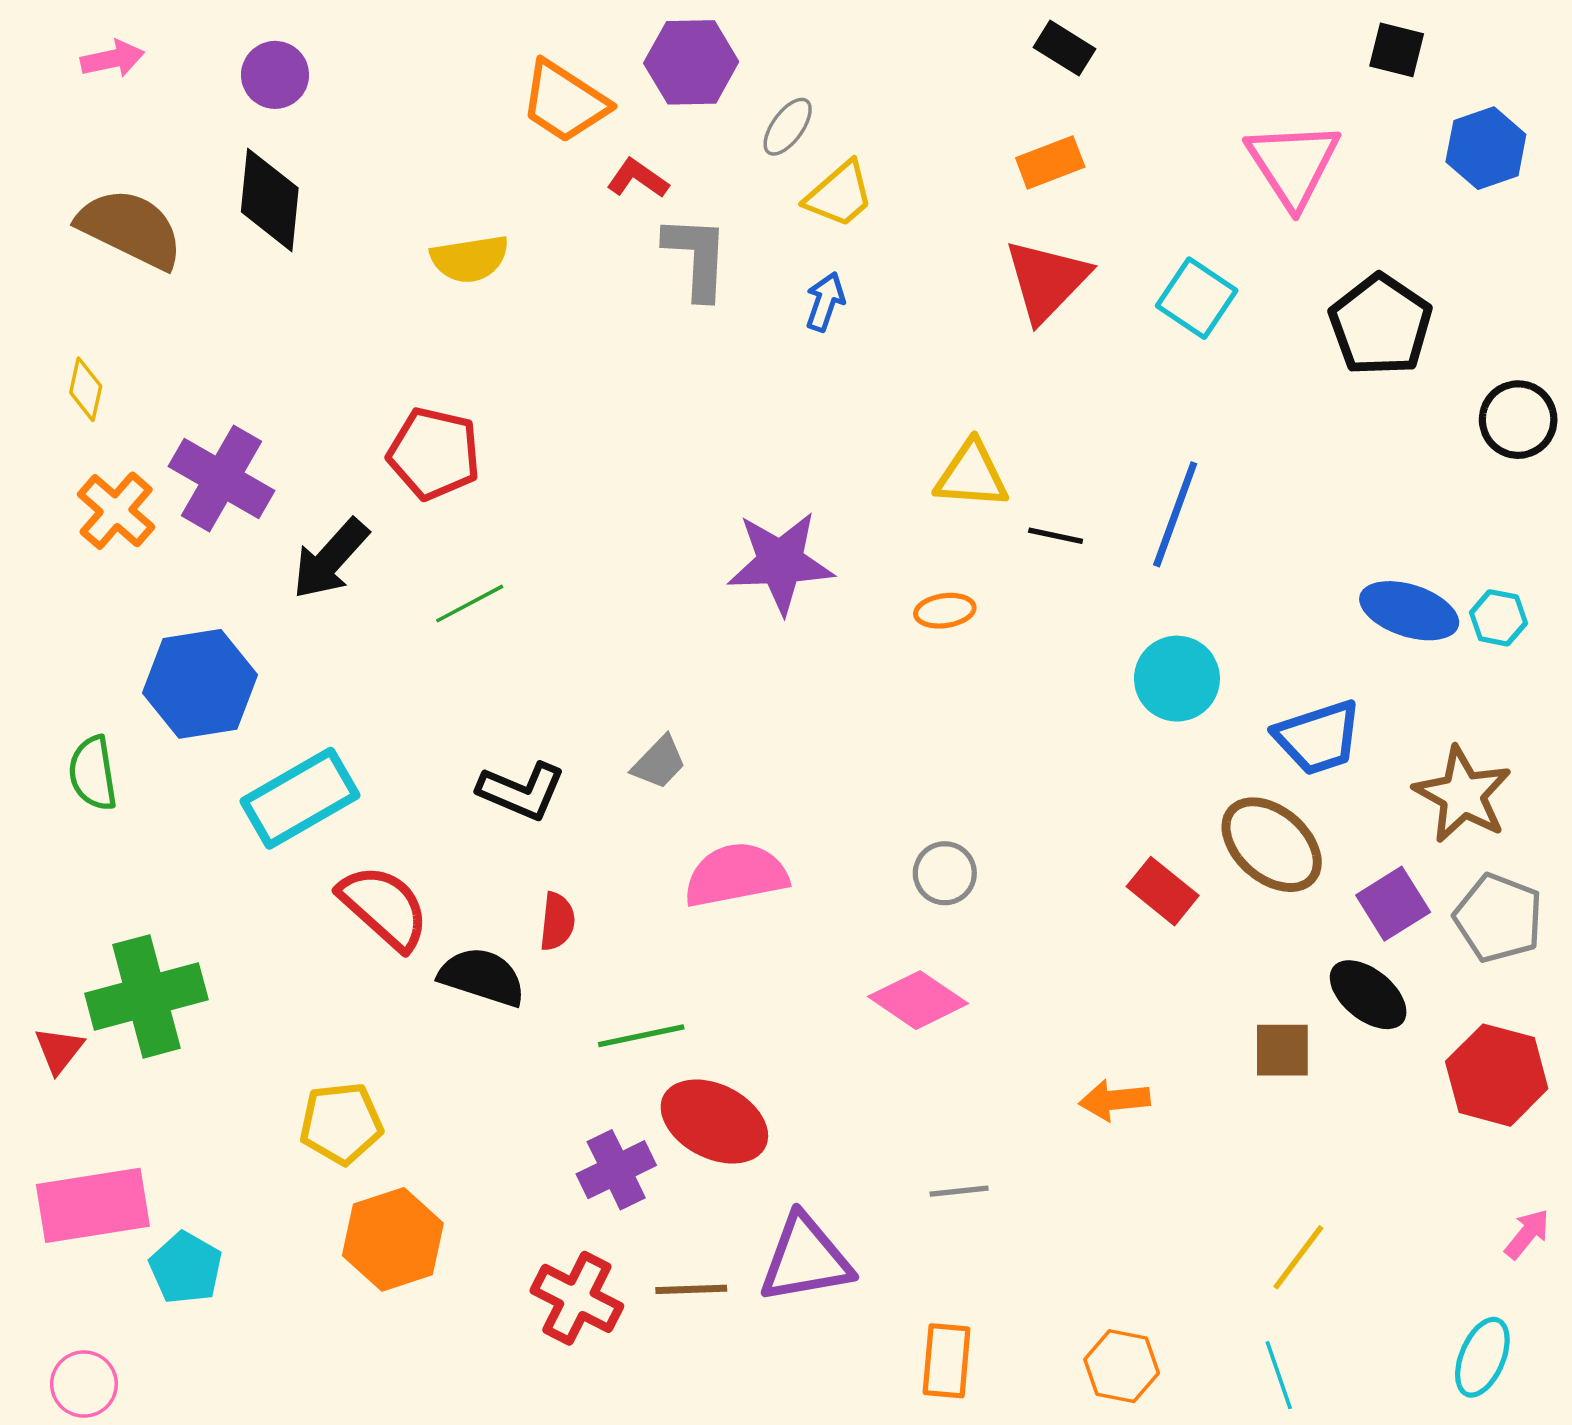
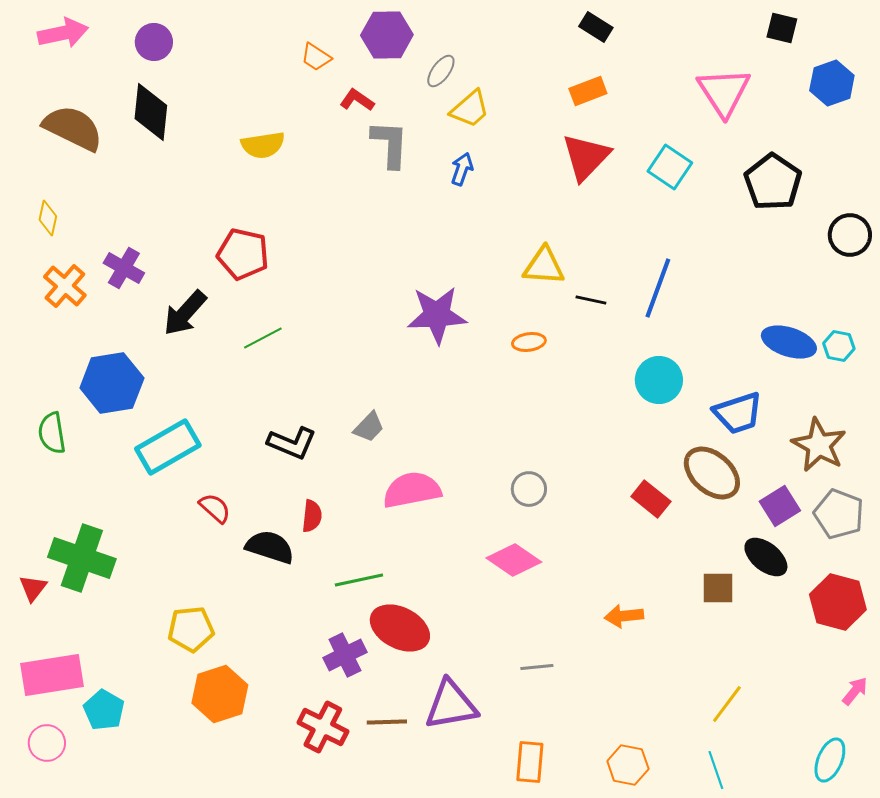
pink arrow: (113, 59) -> (63, 33), size x1.4
orange trapezoid: (564, 102) -> (316, 57), size x0.6
purple cross: (221, 479) -> (124, 268), size x0.7
red semicircle: (384, 907) -> (215, 508), size x0.6
green cross: (146, 996) -> (82, 558), turned 34
pink circle: (84, 1384) -> (47, 743), moved

